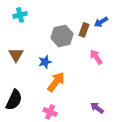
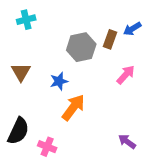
pink arrow: (96, 57) -> (126, 75), turned 77
pink cross: (50, 112) -> (47, 147), moved

